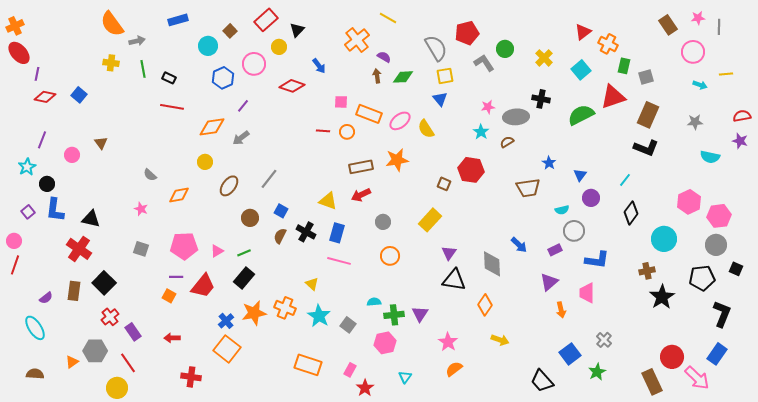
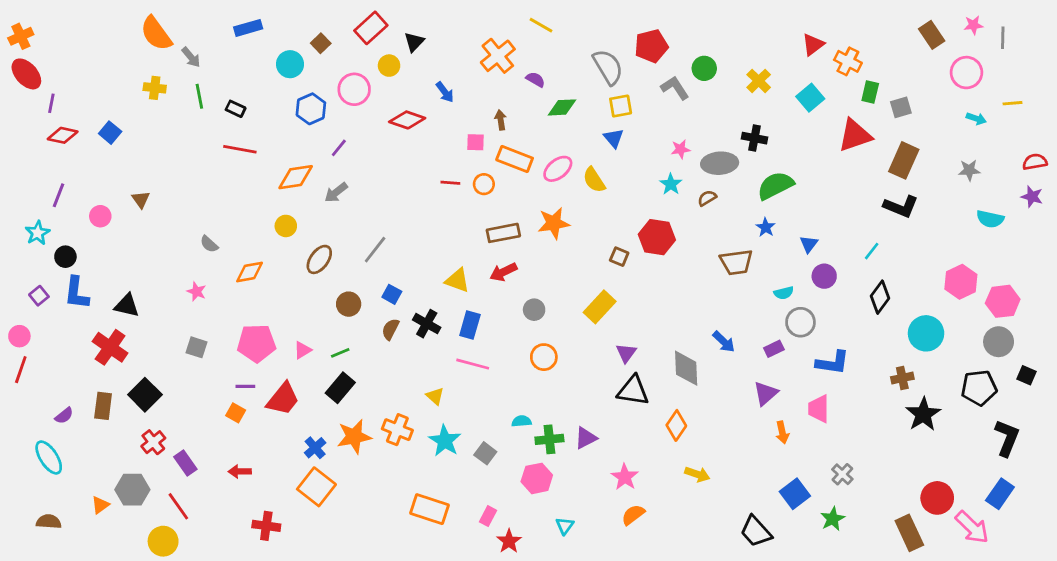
gray arrow: (137, 41) -> (191, 57), turned 63
brown arrow: (377, 76) -> (501, 120), moved
green semicircle: (581, 115) -> (775, 186), moved
purple triangle: (420, 314) -> (586, 438), turned 30

